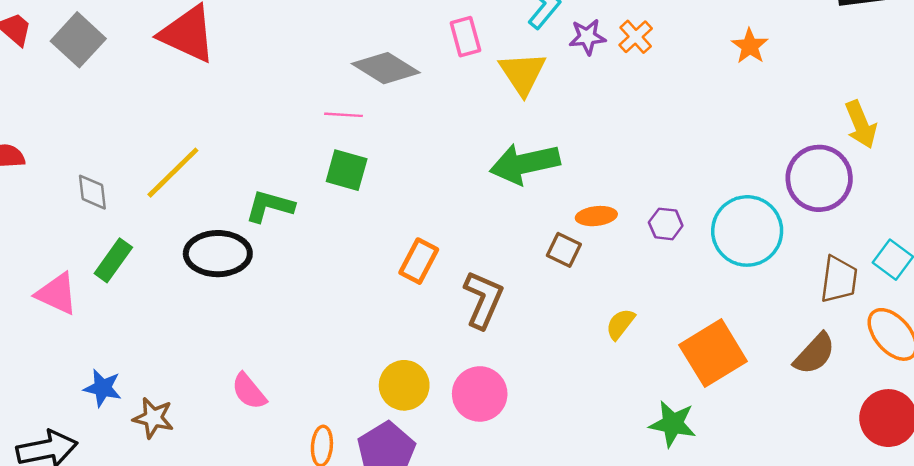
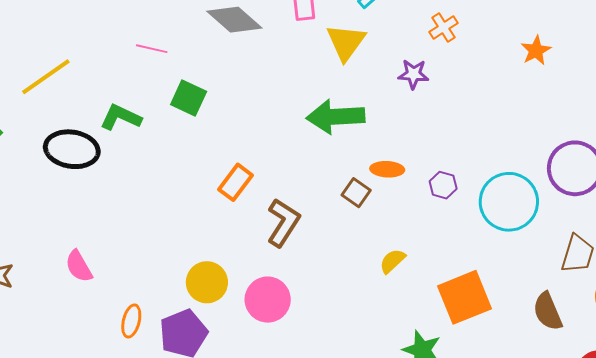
purple star: (587, 37) -> (413, 74), moved
pink line: (344, 115) -> (152, 49), moved
brown semicircle: (815, 354) -> (548, 311), turned 105

